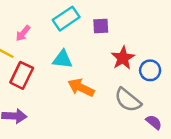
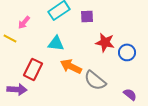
red star: (123, 58) -> (105, 42), turned -30
red rectangle: (22, 75) -> (33, 69), moved
gray semicircle: (128, 100) -> (95, 80), moved

